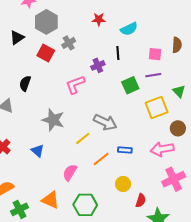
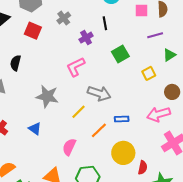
gray cross: (69, 43) -> (64, 18), moved
pink square: (155, 54) -> (142, 11), moved
purple line: (153, 75) -> (155, 35), moved
pink L-shape: (75, 85) -> (76, 67), moved
green triangle: (179, 91) -> (169, 55), turned 48
yellow square: (157, 107) -> (149, 73), size x0.6
yellow circle: (123, 184) -> (123, 153), size x1.5

